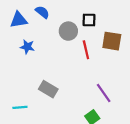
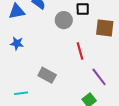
blue star: (27, 47) -> (17, 43), moved
red line: (86, 50) -> (80, 51), moved

